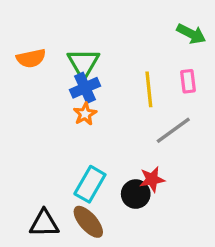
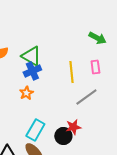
green triangle: (83, 63) -> (31, 56), turned -30
orange star: (85, 114) -> (26, 93), moved

